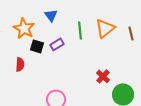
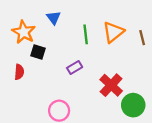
purple rectangle: (57, 44) -> (75, 67), moved
red cross: (103, 76) -> (111, 85), size x1.5

